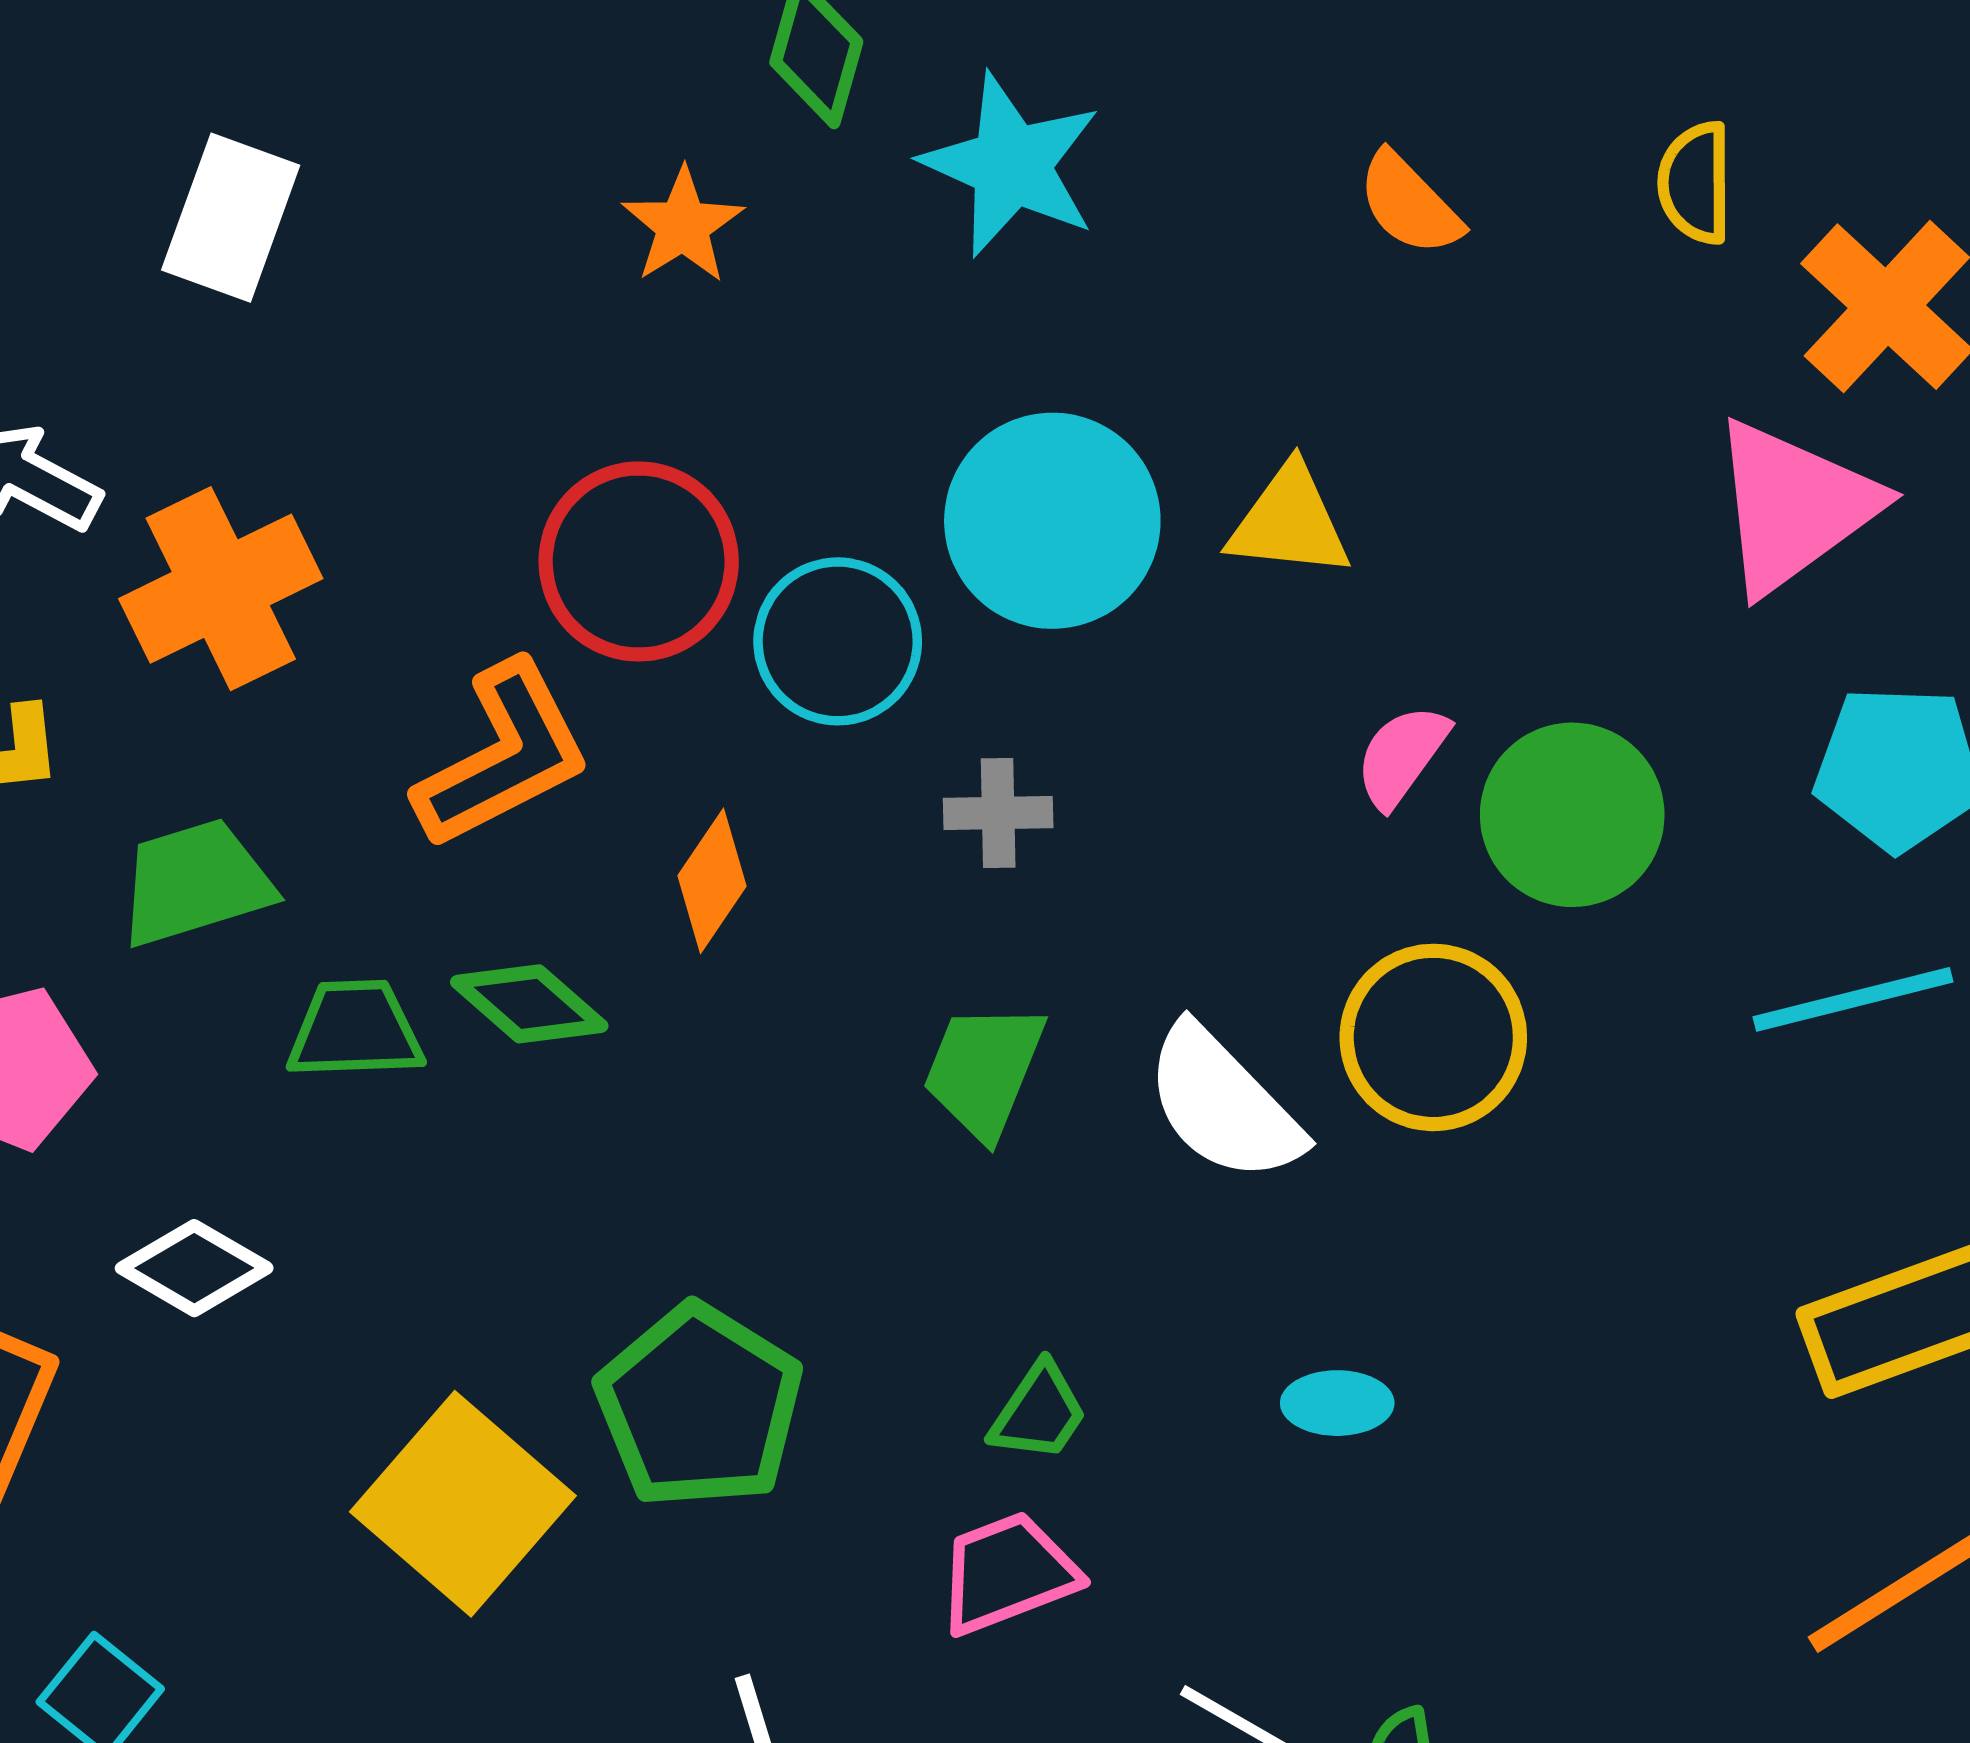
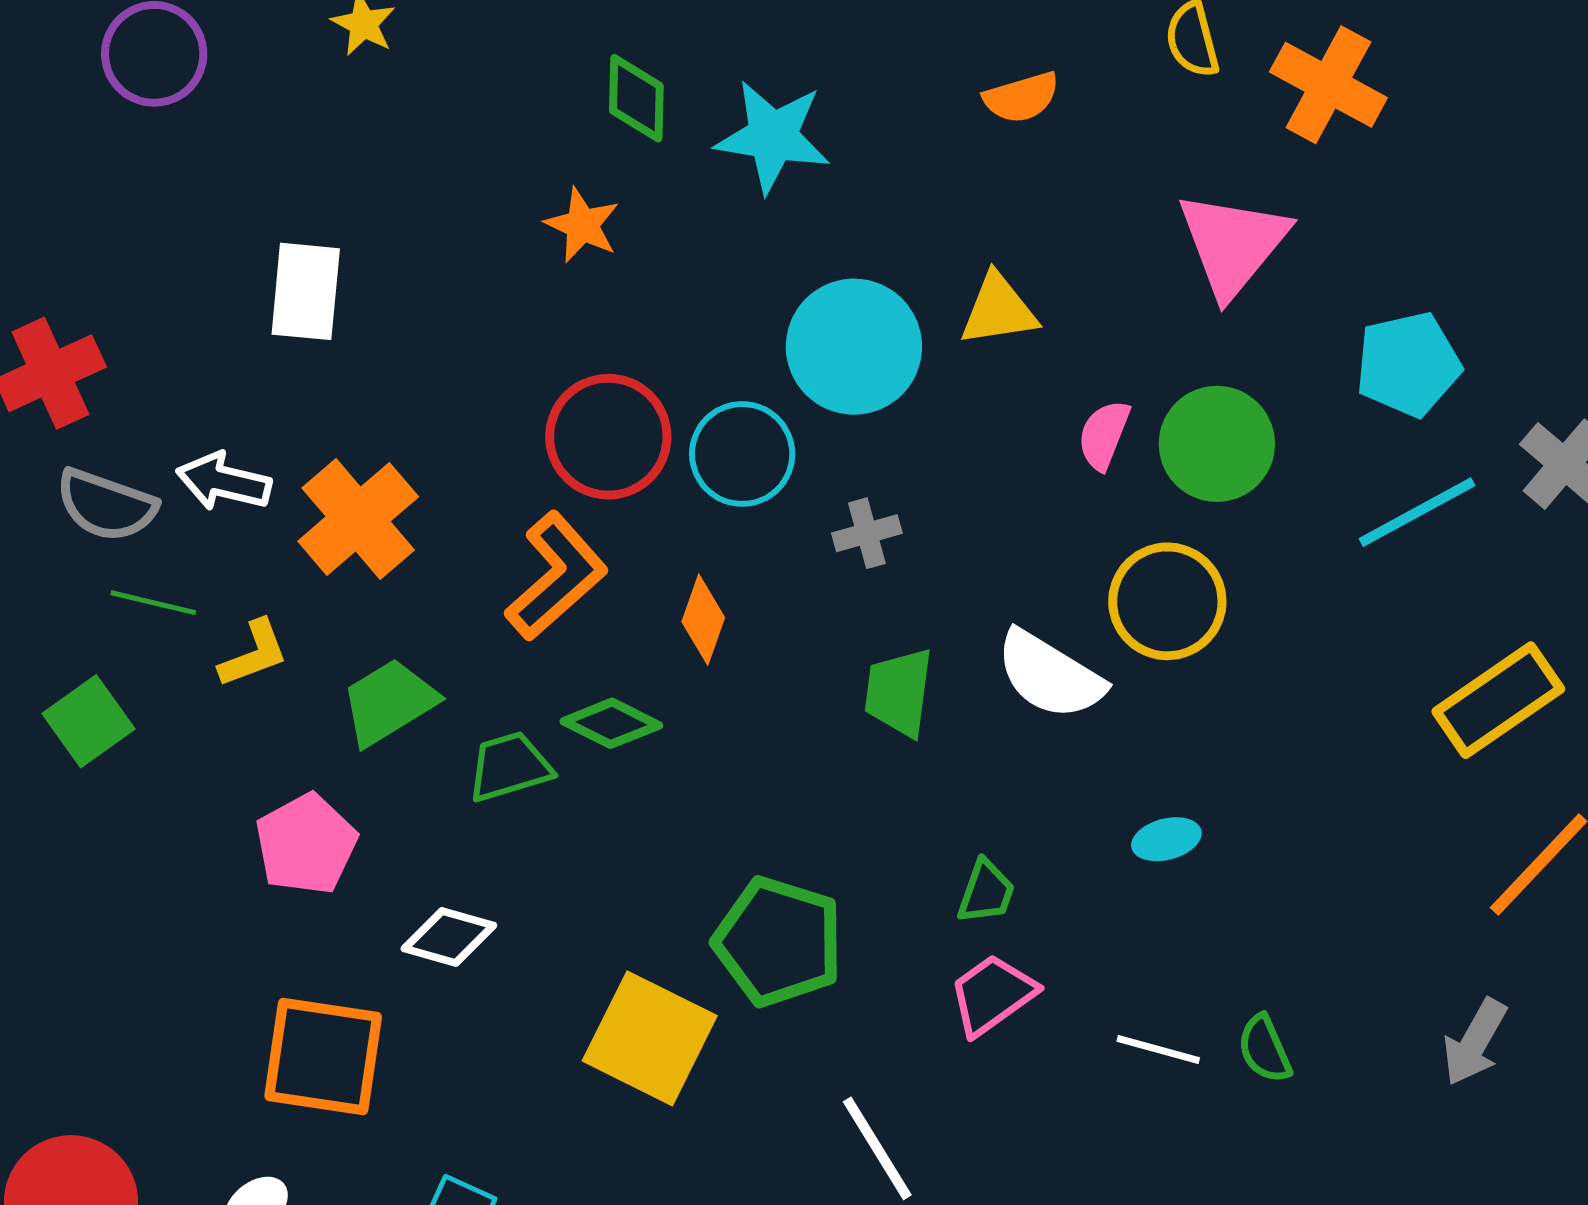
orange semicircle: (1409, 204) -> (1021, 97), turned -48
pink triangle: (1794, 507) -> (1233, 244), moved

